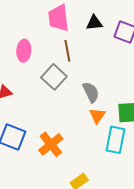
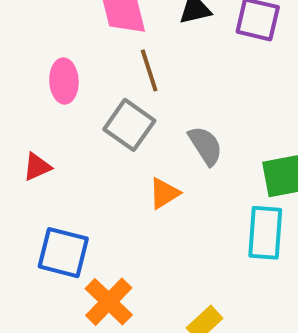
orange triangle: (97, 116) -> (164, 193), moved, turned 30
orange cross: (51, 144) -> (109, 302), moved

